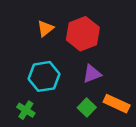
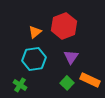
orange triangle: (45, 28) -> (35, 32), moved
purple triangle: (92, 74) -> (71, 57), turned -35

